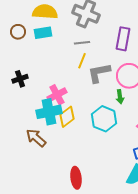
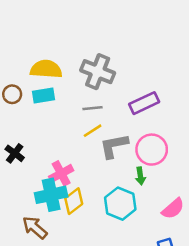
purple rectangle: (123, 39) -> (144, 103), turned 55
yellow line: (82, 61) -> (93, 131), turned 35
black cross: (20, 79) -> (15, 153), turned -35

